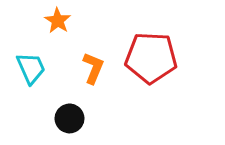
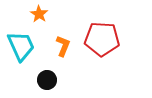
cyan trapezoid: (31, 68) -> (21, 46), size x1.4

